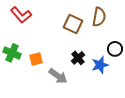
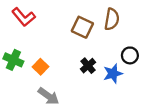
orange square: (36, 59) -> (41, 67), turned -32
gray arrow: (58, 76) -> (48, 96), moved

